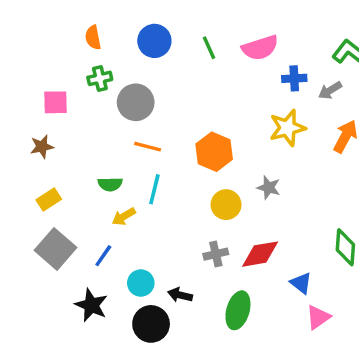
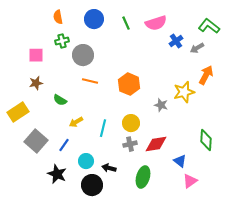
blue cross: (294, 78) -> (176, 41), turned -32
yellow star: (287, 128) -> (184, 92), moved
brown star: (42, 147) -> (36, 83), moved
green semicircle: (110, 184) -> (60, 100), moved, turned 32
cyan line: (154, 189) -> (103, 128), moved
yellow rectangle: (49, 199) -> (18, 112), moved, size x1.5
yellow circle: (226, 205) -> (131, 123), moved

